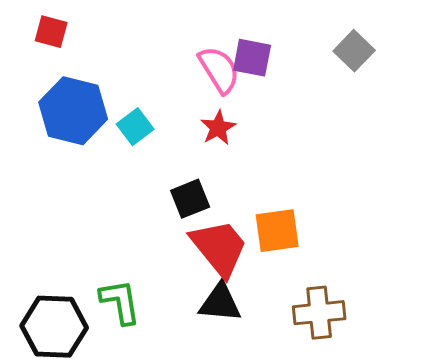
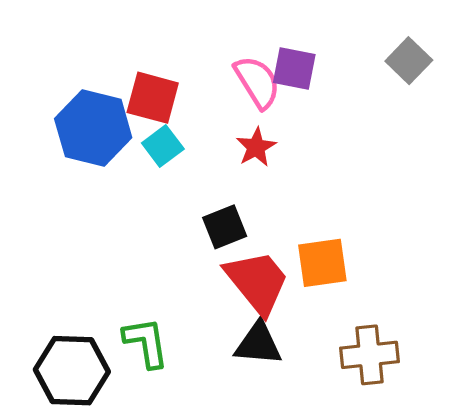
red square: (51, 32) -> (153, 98), moved, size x1.4

